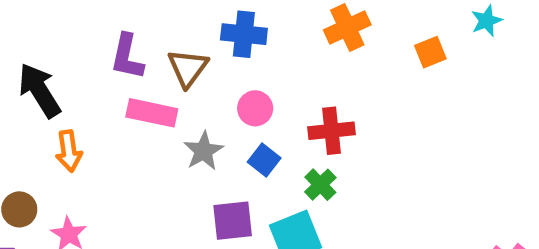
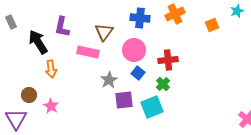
blue cross: (244, 34) -> (140, 18), moved
purple L-shape: (127, 57) -> (62, 27), moved
pink circle: (255, 108) -> (134, 50), size x1.5
gray star: (203, 151) -> (109, 80), moved

